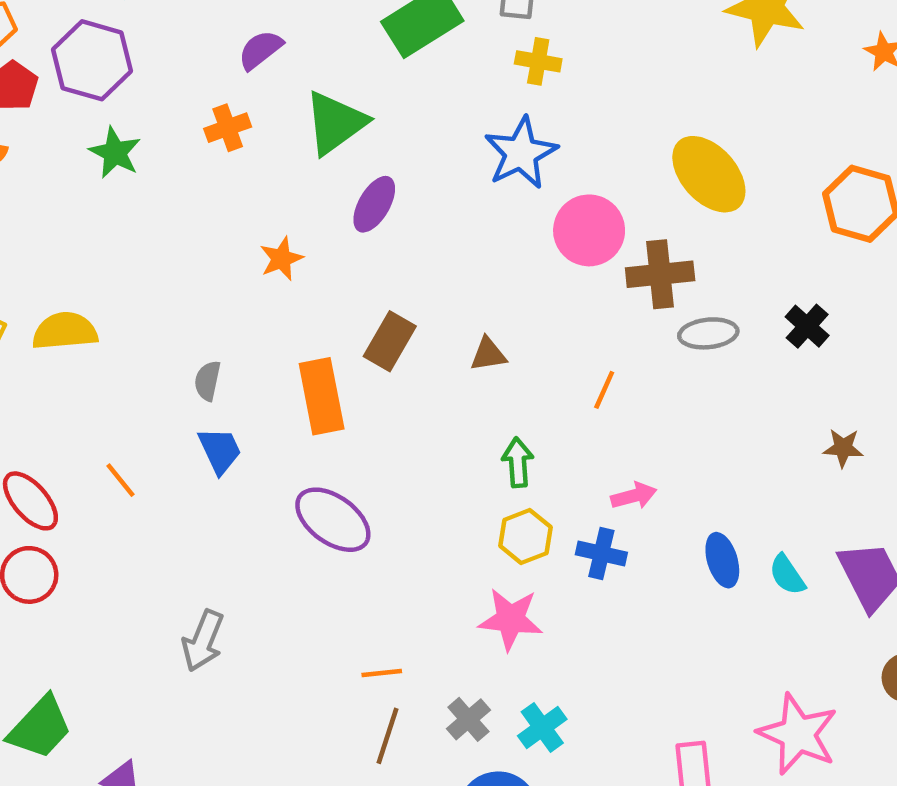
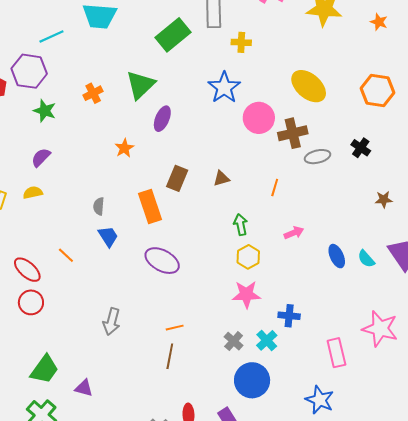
purple semicircle: (260, 50) -> (41, 157), moved
yellow cross: (538, 61) -> (241, 42), moved
yellow semicircle: (65, 331) -> (33, 193), size x0.7
blue cross: (601, 554) -> (289, 316), moved
orange line: (382, 673) -> (175, 328), moved
brown line: (387, 736) -> (170, 356), moved

